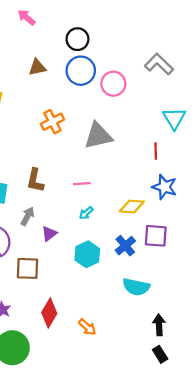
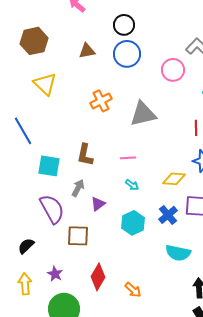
pink circle: (113, 84) -> (173, 70), moved
cyan arrow: (86, 213) -> (132, 185), turned -104

